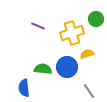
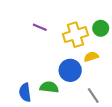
green circle: (96, 19) -> (101, 28), moved
green semicircle: (43, 69) -> (49, 87), moved

